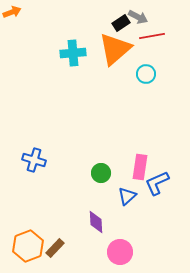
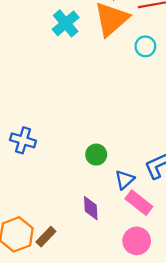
cyan cross: (73, 53) -> (66, 23), turned -35
pink rectangle: (140, 167) -> (139, 203), moved, turned -60
pink circle: (120, 252) -> (137, 241), moved

